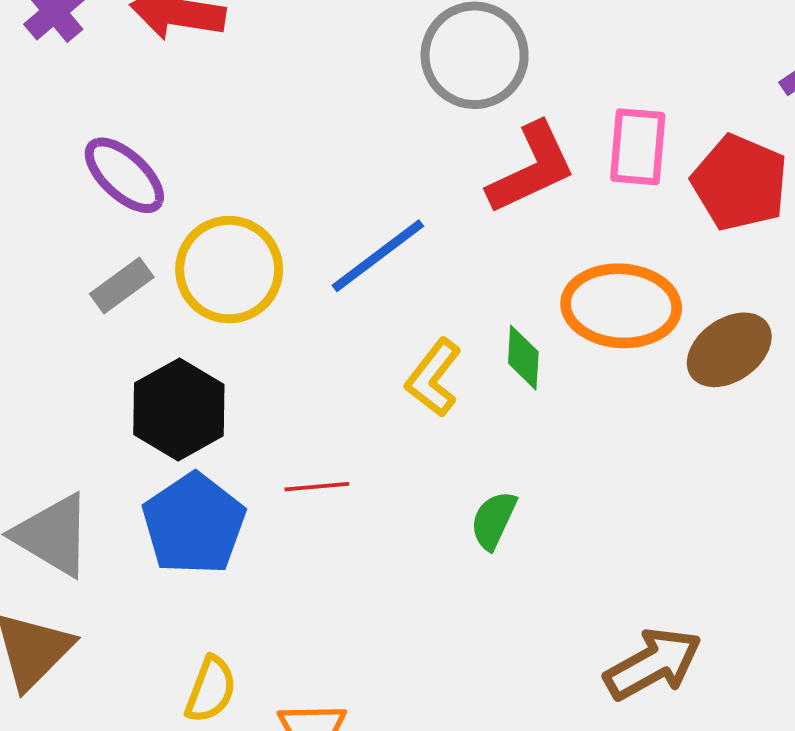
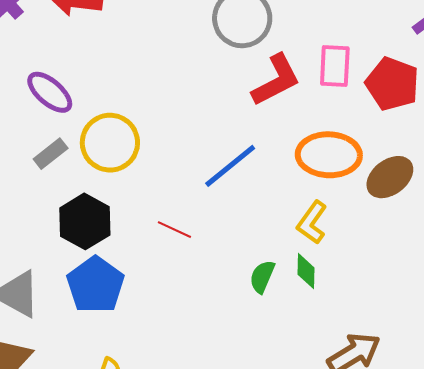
blue line: (378, 256) -> (230, 166), moved
green diamond: (523, 358) -> (306, 271), moved
yellow L-shape: (433, 378) -> (312, 222), moved
red line: (317, 487) -> (174, 230), moved, turned 32

